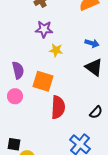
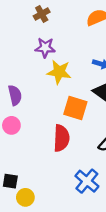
yellow star: (56, 50) -> (59, 72), size x1.5
orange square: (43, 81) -> (75, 108), moved

